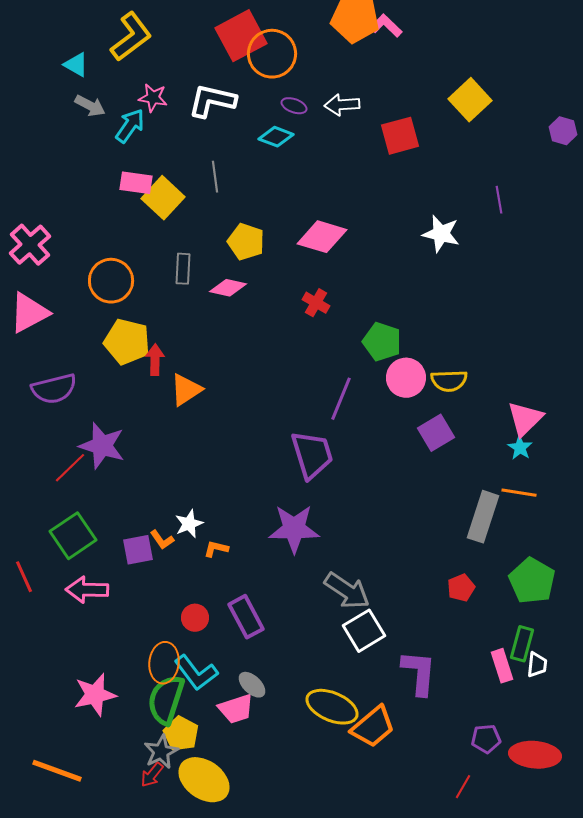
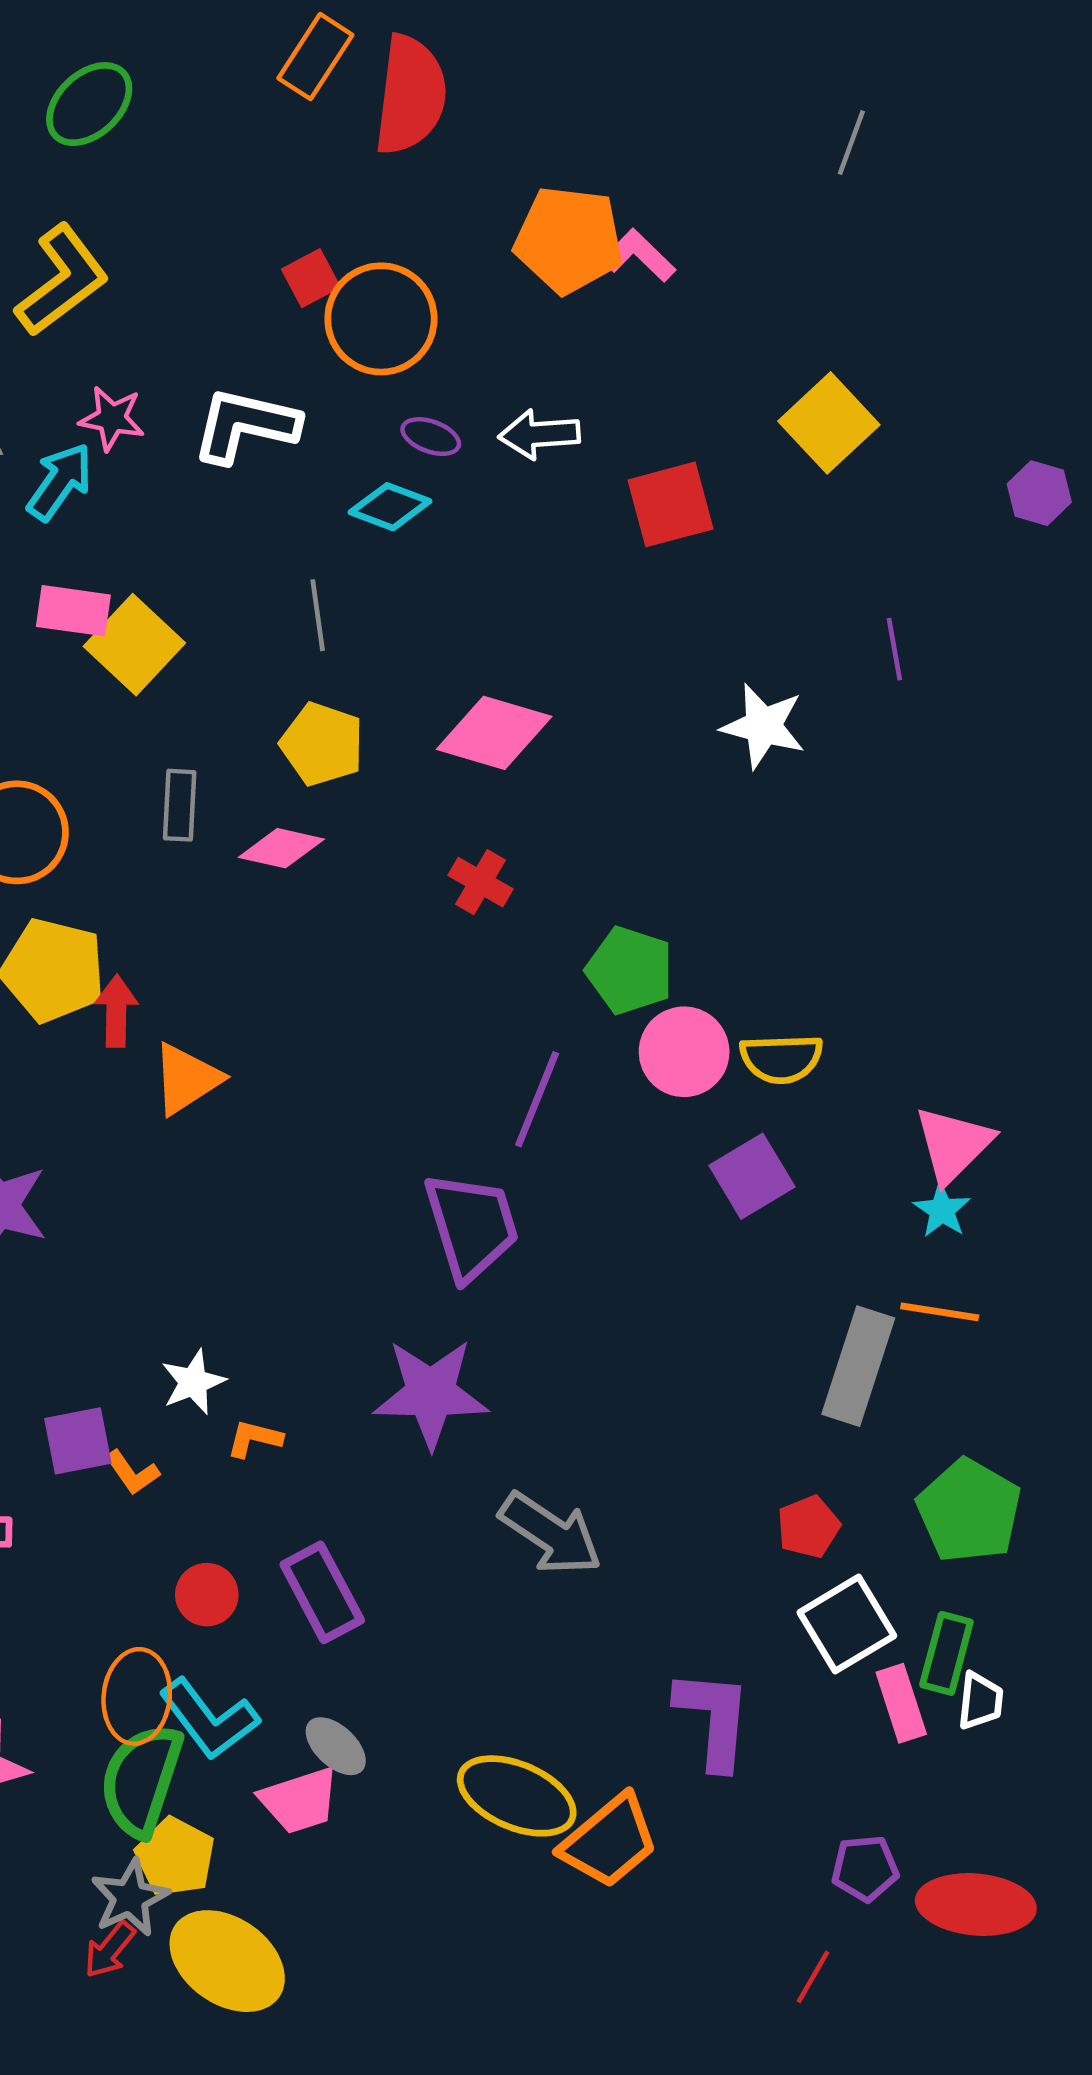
red square: (241, 36) -> (311, 278), size x0.5
gray line: (215, 177) -> (318, 615), moved
orange L-shape: (162, 540) -> (132, 1472), moved
white square: (364, 631) -> (847, 1624), moved

